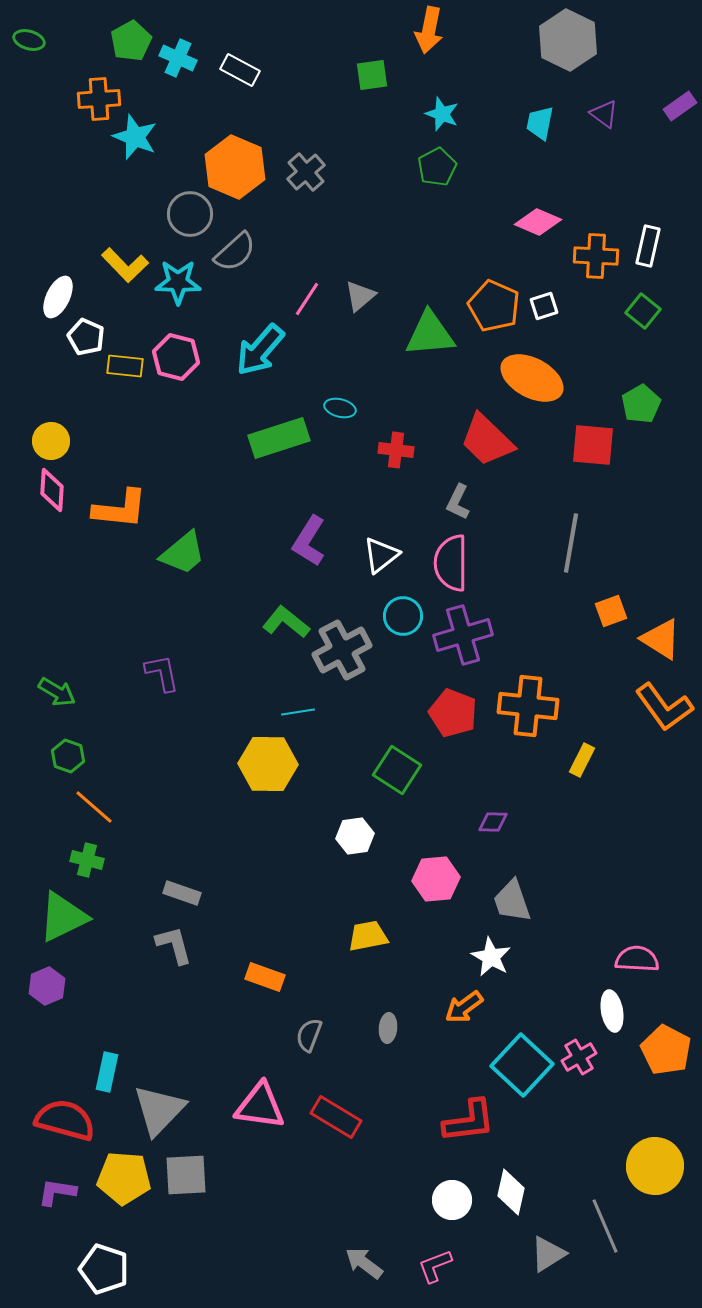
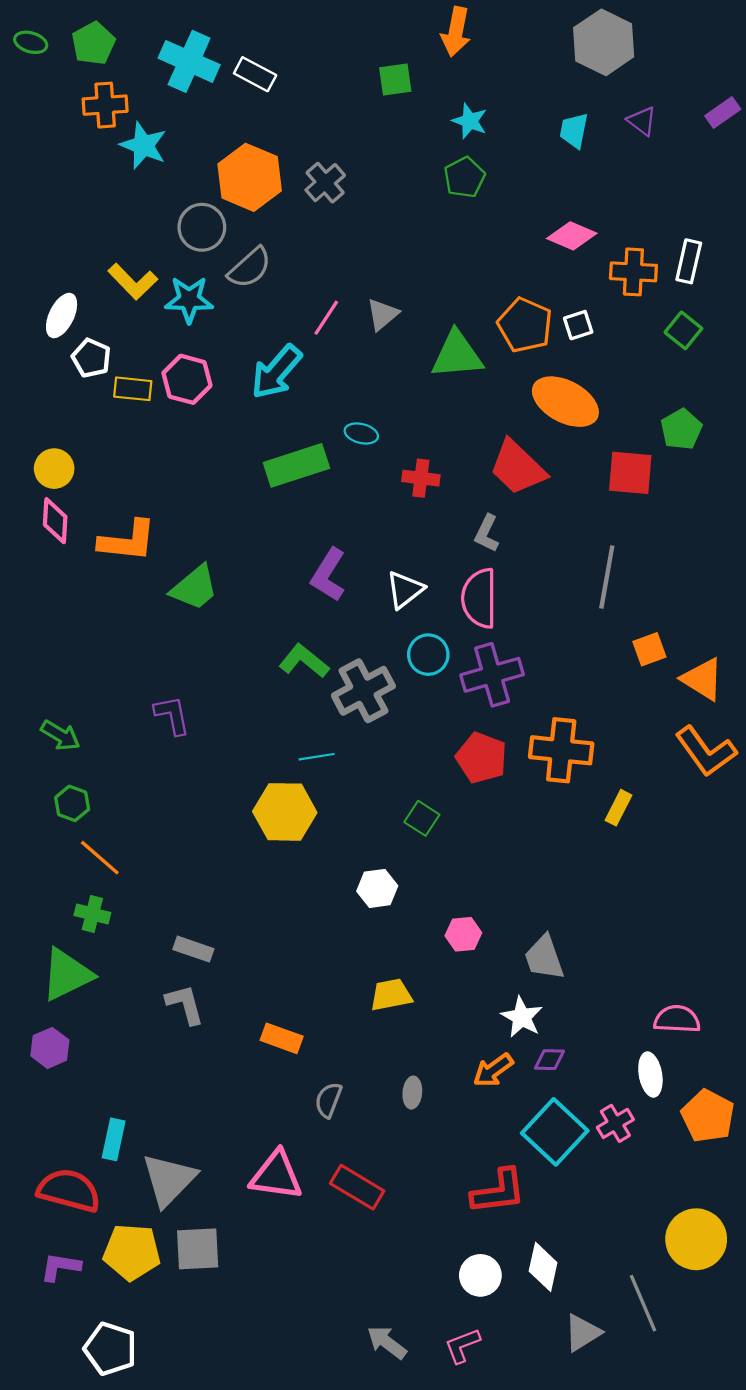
green pentagon: (131, 41) -> (93, 43), moved
cyan cross: (178, 58) -> (189, 61), size x1.5
green square: (397, 770) -> (422, 818), size x0.7
purple diamond: (493, 822) -> (549, 1060), moved
pink hexagon: (436, 879) -> (463, 934), size x0.7

